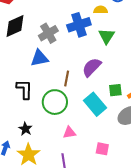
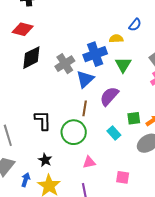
blue triangle: (39, 58) -> (85, 79), moved, turned -30
cyan rectangle: (95, 104) -> (114, 133), size x0.6

